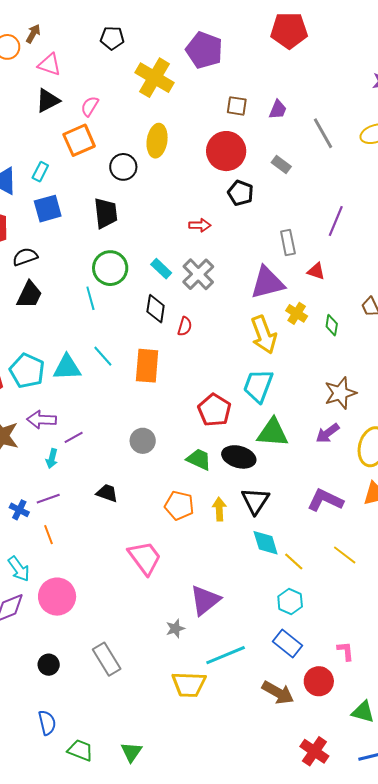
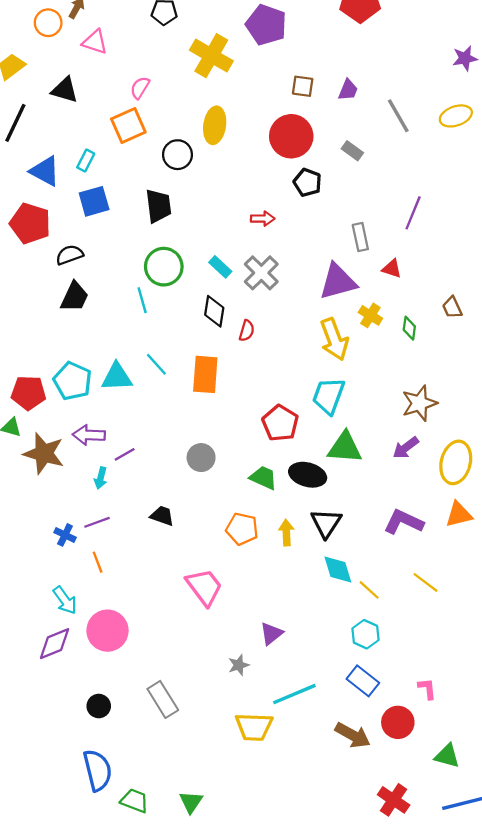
black triangle: (48, 101) -> (65, 90), moved, turned 44
purple triangle: (205, 600) -> (271, 634), size x0.7
blue semicircle: (47, 723) -> (98, 770), size x1.5

